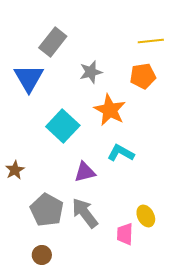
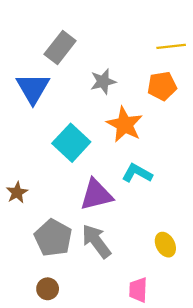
purple triangle: (85, 172) -> (96, 195), size x1.4
pink trapezoid: (125, 234) -> (138, 290), moved

